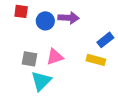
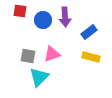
purple arrow: (68, 18) -> (65, 17), turned 84
blue rectangle: (105, 40) -> (89, 32), moved

